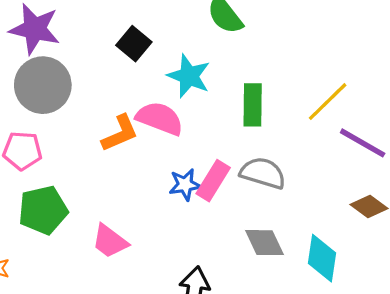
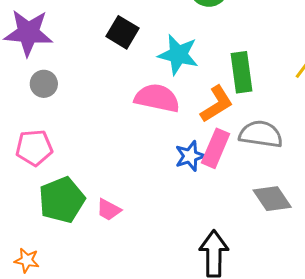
gray circle: (43, 85) -> (44, 84), size x0.5
orange L-shape: (120, 133) -> (217, 104), moved
pink trapezoid: (110, 241) -> (109, 210), moved, size x0.7

